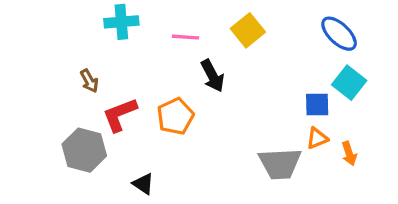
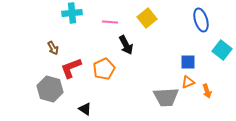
blue ellipse: (339, 34) -> (201, 20), turned 30
cyan square: (349, 83) -> (222, 50), moved

